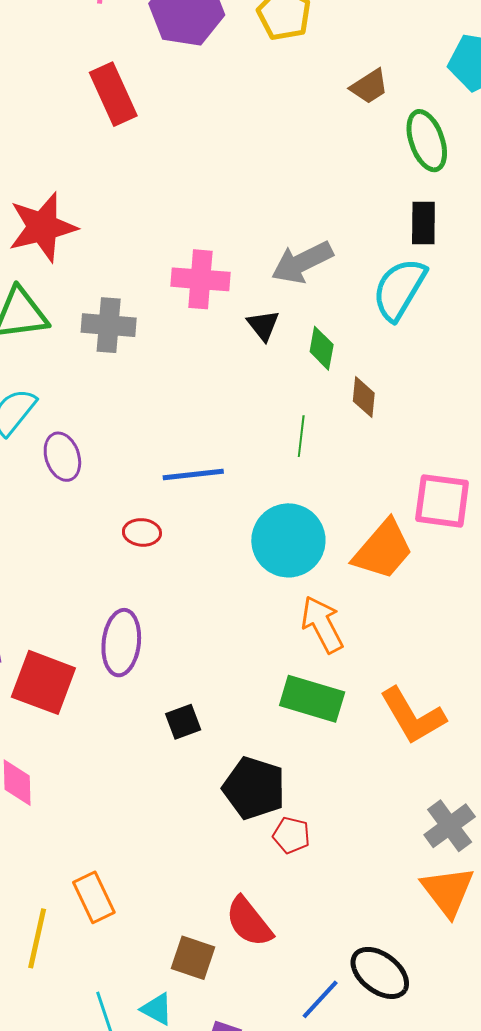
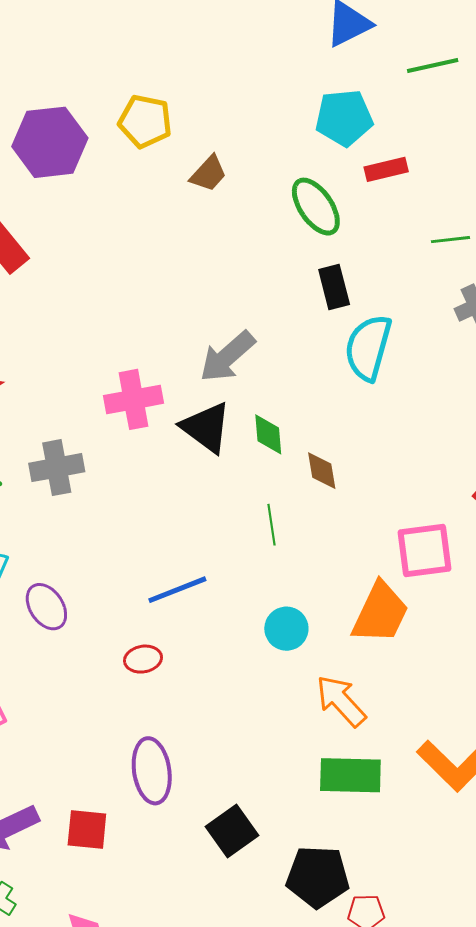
brown trapezoid: (369, 86) -> (208, 174), moved
cyan semicircle: (399, 289) -> (368, 348), moved
black triangle: (263, 325) -> (206, 427), size x1.6
cyan circle: (288, 540) -> (286, 629), size x0.6
red square: (43, 682) -> (87, 829), size x0.7
black square: (183, 722) -> (232, 831), size x1.4

